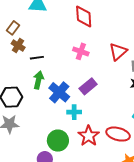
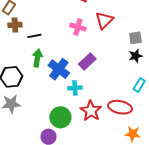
brown cross: (18, 46) -> (15, 25), turned -32
red triangle: (118, 52) -> (104, 20), moved

